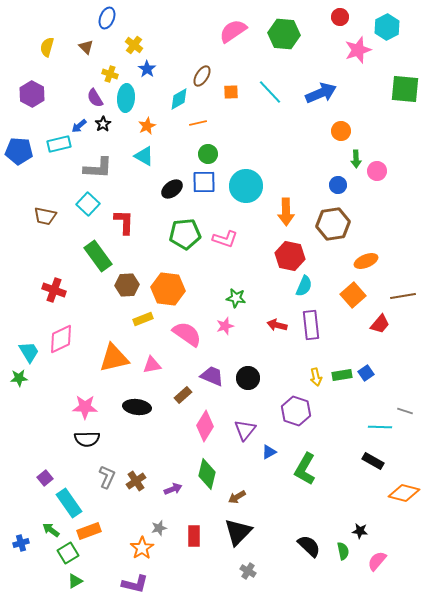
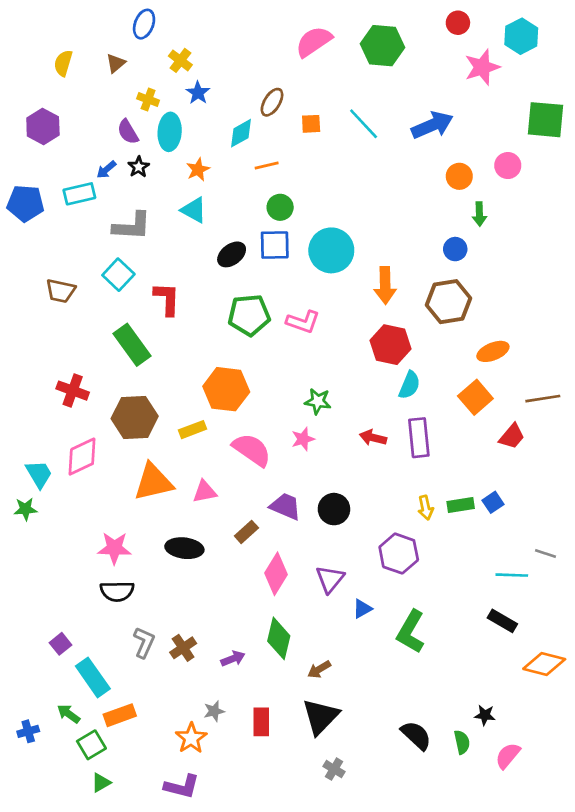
brown triangle: (86, 47) -> (116, 63), turned 35
pink circle: (377, 171) -> (508, 166), moved
brown hexagon: (127, 285) -> (135, 417), moved, size x1.4

